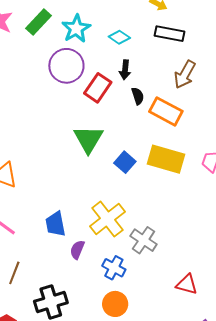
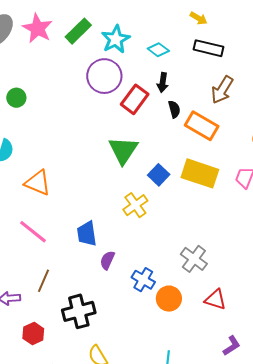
yellow cross: (107, 219) -> (135, 205), moved, size x0.7
gray cross: (144, 240) -> (194, 259), moved
orange circle: (115, 304) -> (169, 299), moved

